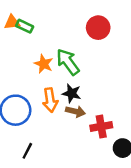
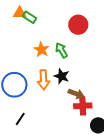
red circle: (98, 28) -> (78, 25), moved
green arrow: (68, 62) -> (61, 50), size x0.7
brown arrow: (76, 111) -> (76, 94), moved

